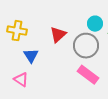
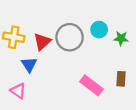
red triangle: (58, 35) -> (42, 42), moved
gray circle: (86, 46) -> (70, 37), moved

